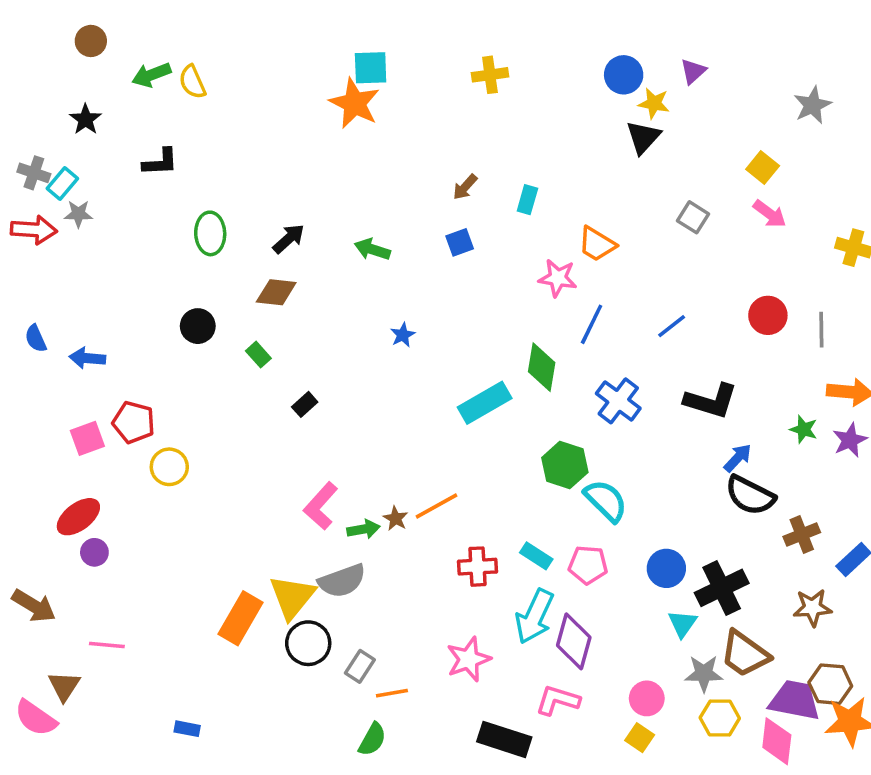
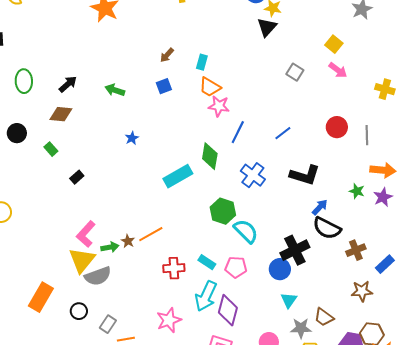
orange trapezoid: (597, 244) -> (210, 87), moved
black cross: (722, 588) -> (295, 250), moved
yellow triangle: (292, 597) -> (82, 260), moved
black circle: (308, 643) -> (79, 311), size x0.7
brown trapezoid: (745, 654) -> (324, 317), size x0.7

